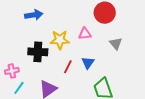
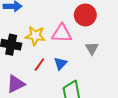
pink triangle: (85, 34) -> (62, 33), size x1.5

